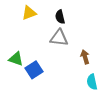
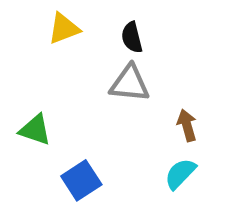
blue square: (34, 70) -> (81, 180), moved
cyan semicircle: (92, 82) -> (180, 174), moved, turned 56

